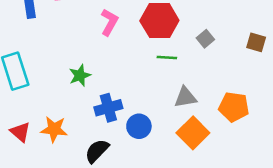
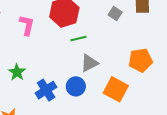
gray square: (205, 39) -> (115, 14), moved
gray triangle: (185, 97) -> (89, 63), moved
blue circle: (139, 126) -> (76, 86), moved

